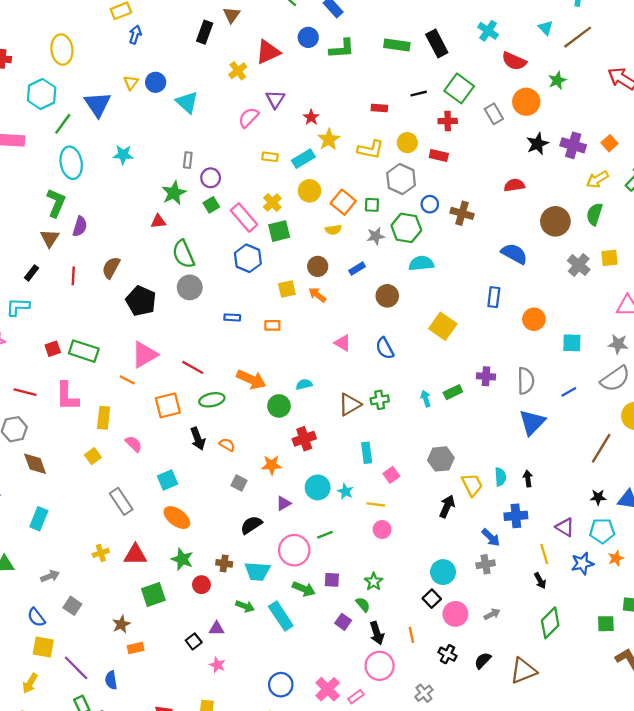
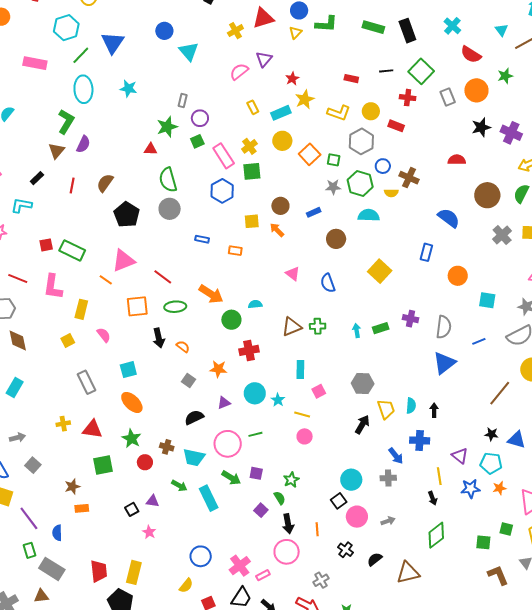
yellow triangle: (131, 83) -> (295, 33), moved
yellow rectangle: (270, 157) -> (253, 107), turned 48
yellow semicircle: (333, 230) -> (391, 193), moved

